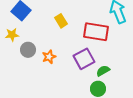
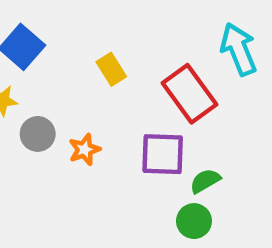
red rectangle: (96, 32) -> (190, 94), turned 45
purple square: (84, 59) -> (163, 154), turned 30

